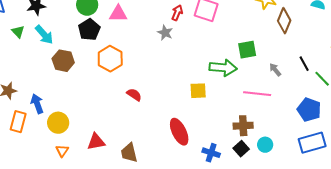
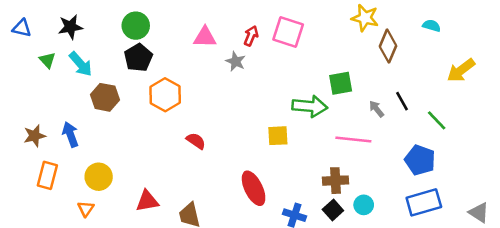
pink triangle: (118, 14) -> (205, 37), moved
black line: (304, 64) -> (402, 101), moved
blue arrow: (37, 104) -> (70, 134), moved
orange triangle: (62, 151) -> (86, 209), moved

